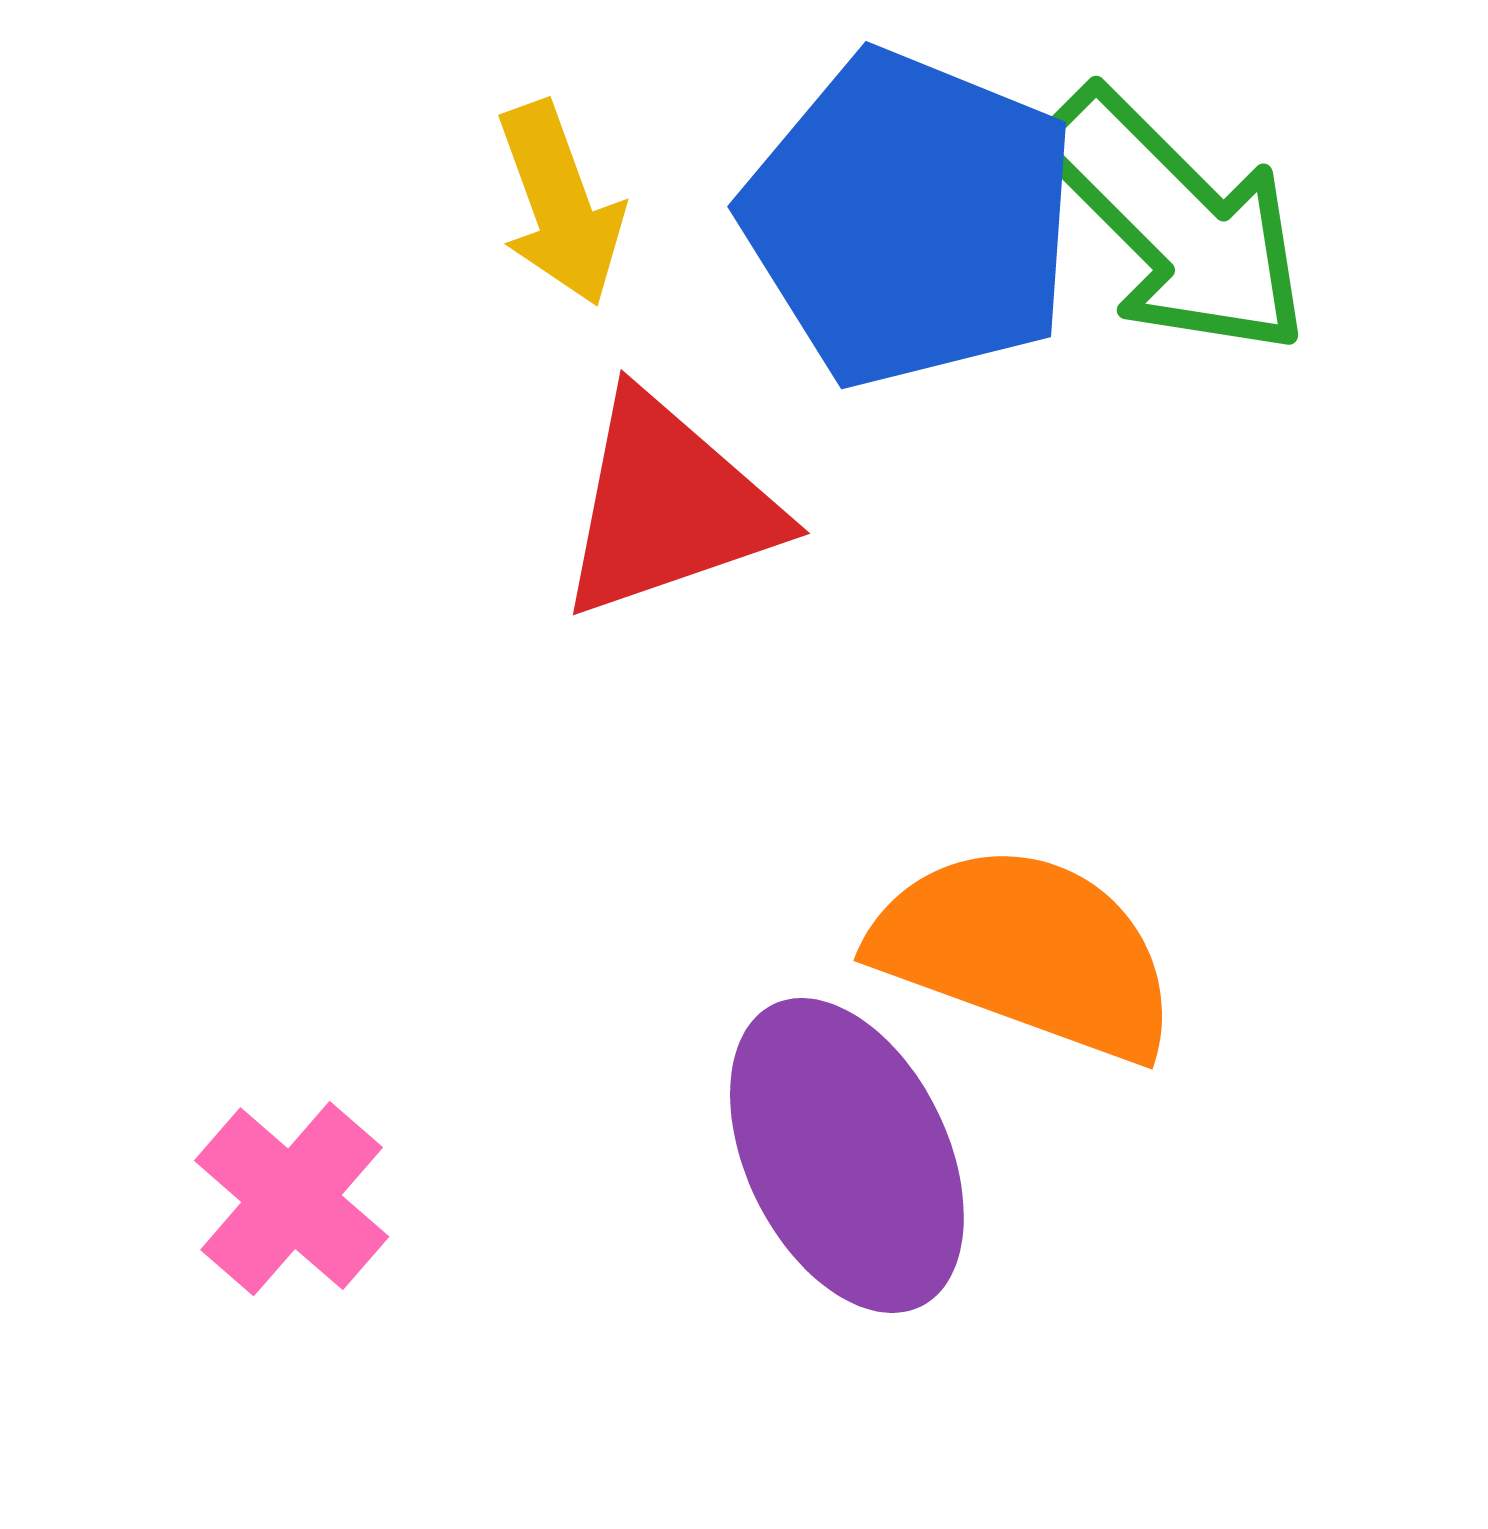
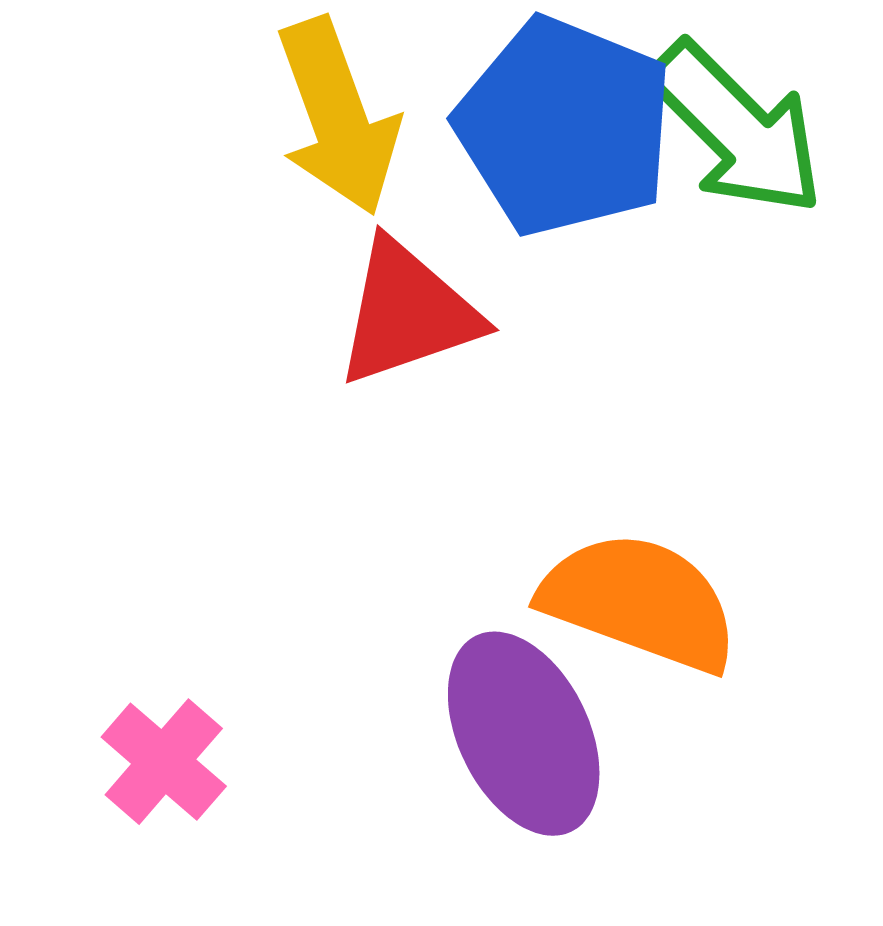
yellow arrow: (560, 204) -> (338, 117), size x1.5

